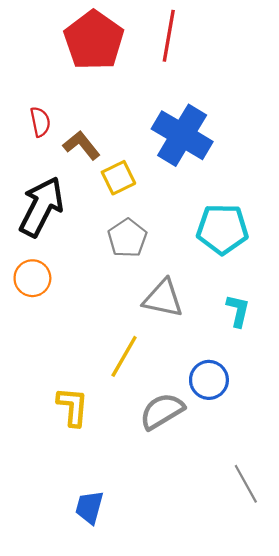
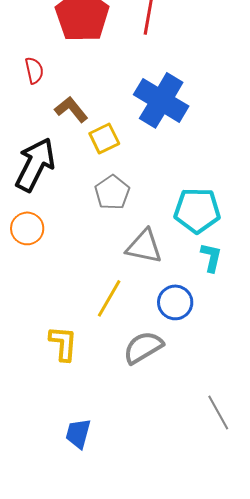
red semicircle: (40, 122) -> (34, 70), moved
cyan pentagon: (222, 229) -> (197, 210), moved
blue circle: (209, 380) -> (175, 302), moved

